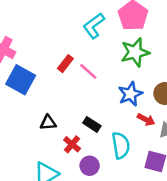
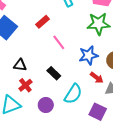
pink line: (88, 71) -> (59, 42), moved
red cross: (72, 144) -> (25, 85), moved
cyan semicircle: (121, 145) -> (73, 94), turned 30

